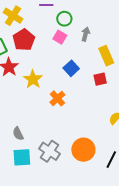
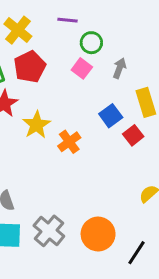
blue square: (71, 68) -> (111, 116), moved
red square: (100, 79) -> (133, 135), turned -32
orange cross: (57, 98) -> (69, 142), moved

